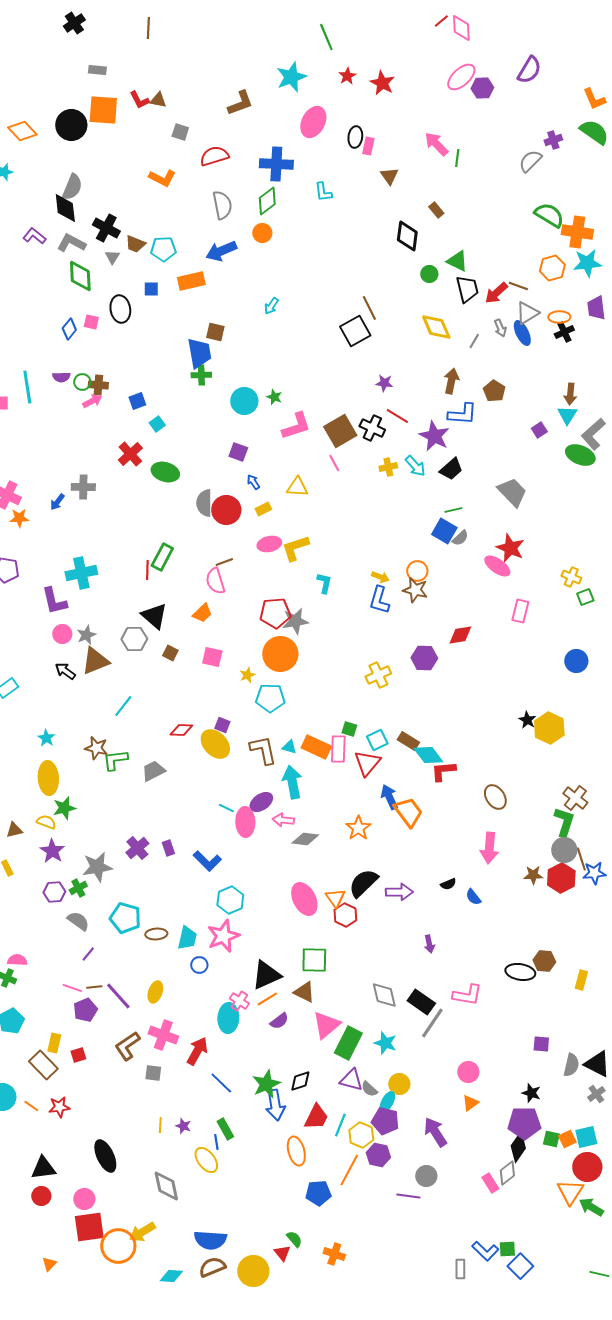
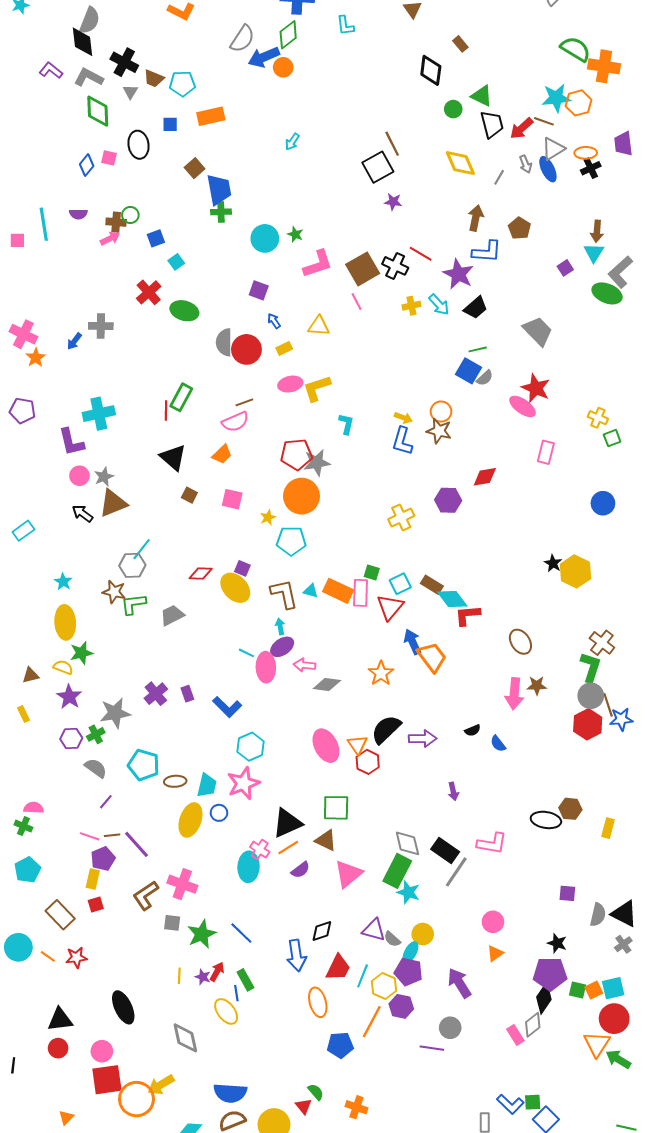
gray semicircle: (222, 205) -> (242, 39), turned 44
blue arrow: (221, 251) -> (264, 57), moved
cyan star: (587, 263) -> (556, 98), moved
brown square: (215, 332) -> (195, 168), moved, turned 36
green circle: (82, 382) -> (130, 215), moved
purple star: (384, 383) -> (393, 202), moved
orange star: (19, 518) -> (36, 358), turned -30
pink semicircle: (215, 581) -> (235, 422), turned -96
gray hexagon: (134, 639) -> (132, 565), moved
cyan arrow: (292, 782) -> (280, 626), moved, size x0.5
brown star: (533, 875) -> (537, 686), moved
yellow ellipse: (155, 992) -> (190, 820), moved, size x1.5
yellow rectangle: (54, 1043) -> (93, 879), moved
green rectangle: (348, 1043) -> (397, 871), moved
red arrow: (197, 1051) -> (217, 972), moved, size x0.7
green star: (266, 1084) -> (202, 934), moved

